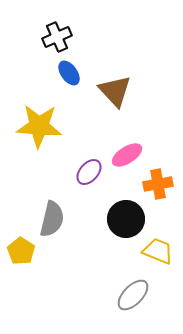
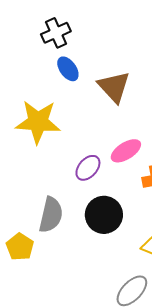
black circle: (126, 219) -> (104, 215), moved

